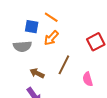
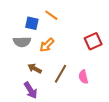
orange arrow: (51, 38) -> (47, 45), moved
brown line: (64, 65) -> (60, 74), moved

